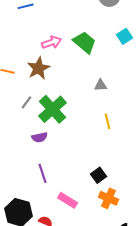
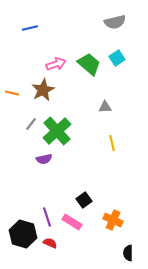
cyan square: (125, 36) -> (117, 58), moved
purple line: (43, 173) -> (47, 217), moved
black square: (99, 175) -> (84, 200), moved

